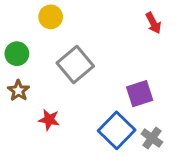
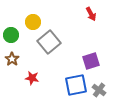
yellow circle: (51, 17) -> (33, 22), moved
red arrow: (153, 23) -> (91, 14), moved
blue square: (117, 130) -> (76, 85), turned 35

